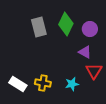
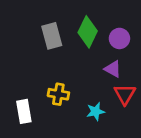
yellow cross: (43, 83) -> (58, 94), moved
white rectangle: (18, 84) -> (24, 111), turned 48

